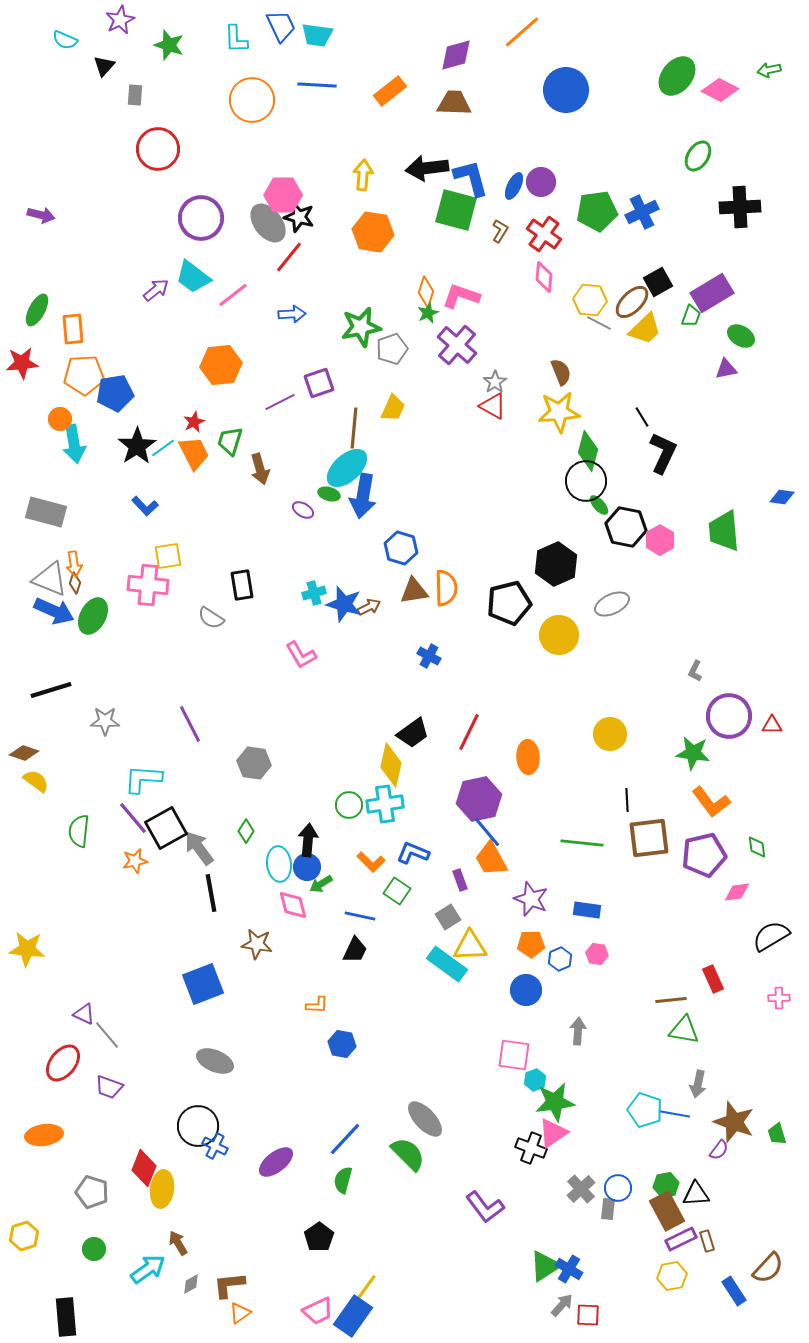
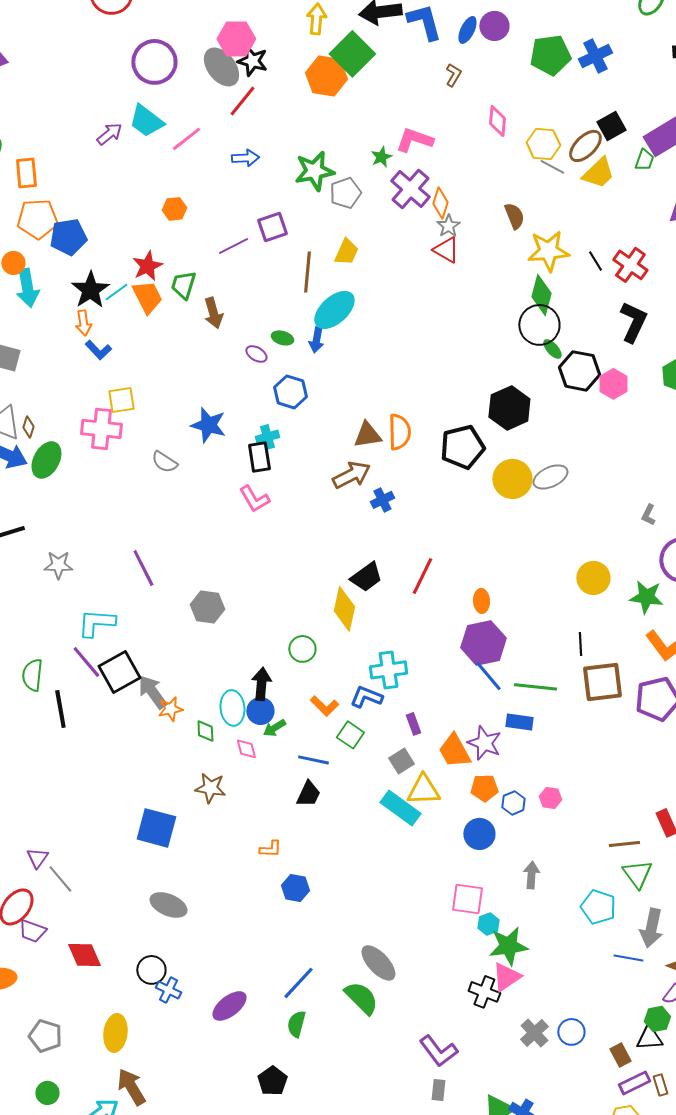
green square: (456, 210) -> (352, 54), moved, turned 30
red cross: (544, 234) -> (630, 265), moved
orange diamond: (426, 292) -> (440, 203), moved
orange hexagon: (221, 365) -> (174, 209), size x0.6
yellow star: (559, 412) -> (548, 251), moved
red star: (194, 422) -> (147, 266), size x1.4
black L-shape: (663, 453) -> (633, 322), moved
cyan ellipse: (347, 468) -> (334, 310), moved
blue arrow: (363, 496) -> (316, 340), size x0.6
blue hexagon: (401, 548) -> (290, 392), moved
orange arrow: (74, 564) -> (83, 323), moved
black rectangle: (242, 585) -> (259, 457), moved
blue star: (344, 604) -> (208, 425), moved
gray ellipse: (612, 604) -> (550, 477), moved
brown arrow: (369, 607) -> (351, 475), moved, size x1.6
blue cross: (429, 656) -> (382, 500), turned 35
yellow circle: (610, 734) -> (593, 578), moved
orange ellipse: (528, 757) -> (481, 601), size x0.7
purple hexagon: (479, 799) -> (483, 643), moved
cyan cross: (385, 804) -> (388, 670), moved
green diamond: (246, 831) -> (205, 731), moved, turned -35
blue line: (487, 832) -> (488, 676), moved
orange trapezoid: (491, 859) -> (454, 751), moved
orange star: (135, 861) -> (170, 709), moved
black line: (211, 893) -> (60, 709), moved
pink diamond: (293, 905) -> (246, 749), size x0.7
blue rectangle: (587, 910) -> (519, 722), moved
blue square: (203, 984) -> (156, 828), turned 36
purple triangle: (84, 1014) -> (37, 858), turned 40
green triangle: (684, 1030) -> (637, 874), turned 44
gray arrow: (698, 1084) -> (651, 928), size x1.4
purple trapezoid: (109, 1087) -> (32, 931), moved
cyan pentagon: (645, 1110) -> (598, 907), moved
black circle: (198, 1126) -> (151, 970), size x0.7
red diamond: (144, 1168) -> (84, 955), moved, turned -45
green hexagon: (666, 1185) -> (657, 1019), moved
gray rectangle: (608, 1209) -> (438, 1090), moved
brown rectangle: (667, 1211) -> (620, 1055), size x0.6
brown arrow: (178, 1243) -> (131, 1087), size x1.5

